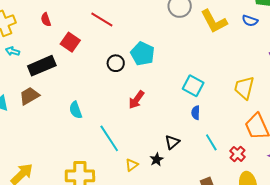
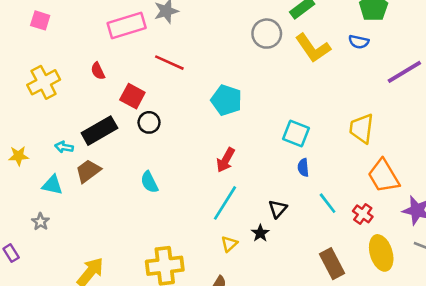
cyan arrow: (12, 51) -> (64, 147), moved
black circle: (116, 63) -> (149, 122), moved
cyan line: (109, 138) -> (225, 203), moved, turned 72

